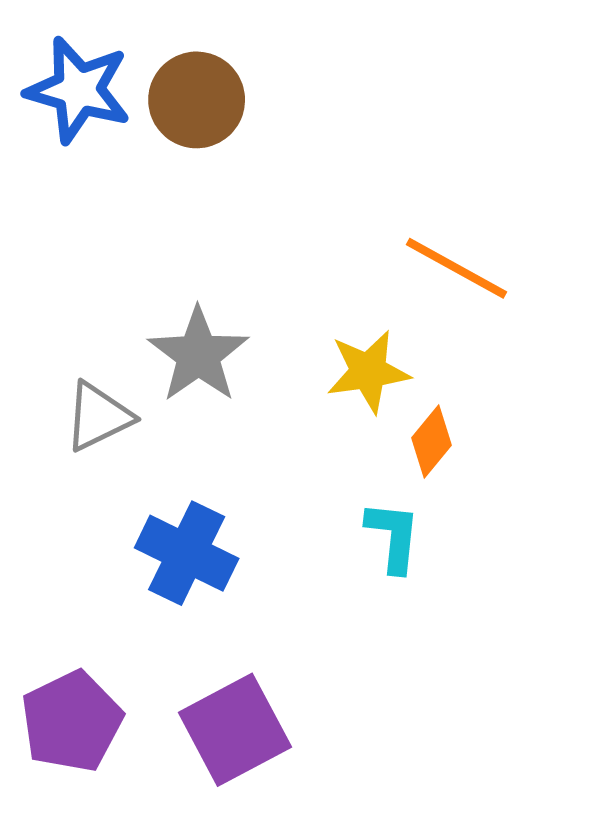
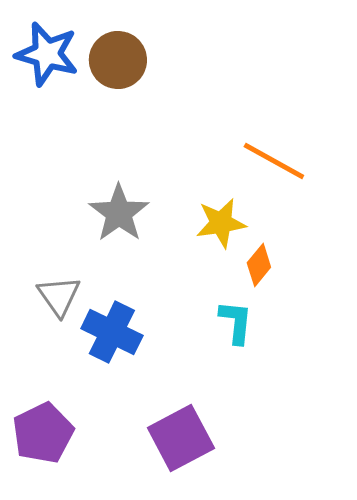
gray triangle: (98, 416) -> (59, 296), moved, turned -39
purple square: (235, 730) -> (181, 438), moved

